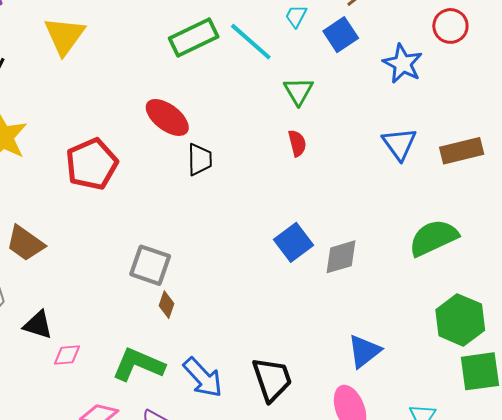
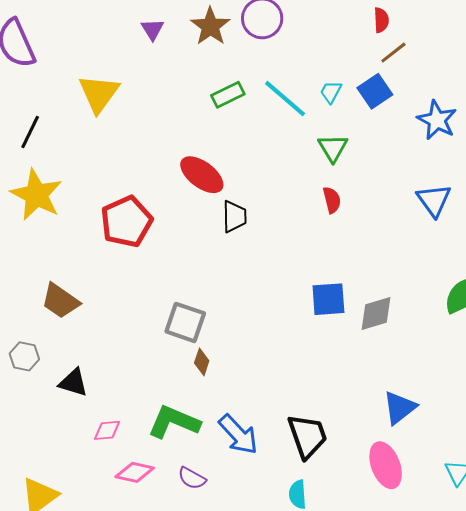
cyan trapezoid: (296, 16) -> (331, 92), moved
green rectangle: (194, 38) -> (228, 95), size x0.7
blue square: (293, 242) -> (328, 299), turned 33
pink diamond: (67, 355) -> (107, 430), moved

